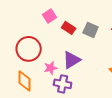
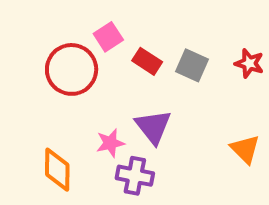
red circle: (29, 49) -> (72, 69), moved
purple triangle: (72, 60) -> (153, 127), turned -36

